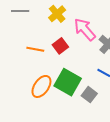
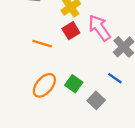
red square: (60, 46) -> (71, 31), moved
green square: (68, 82) -> (74, 84), size x0.6

